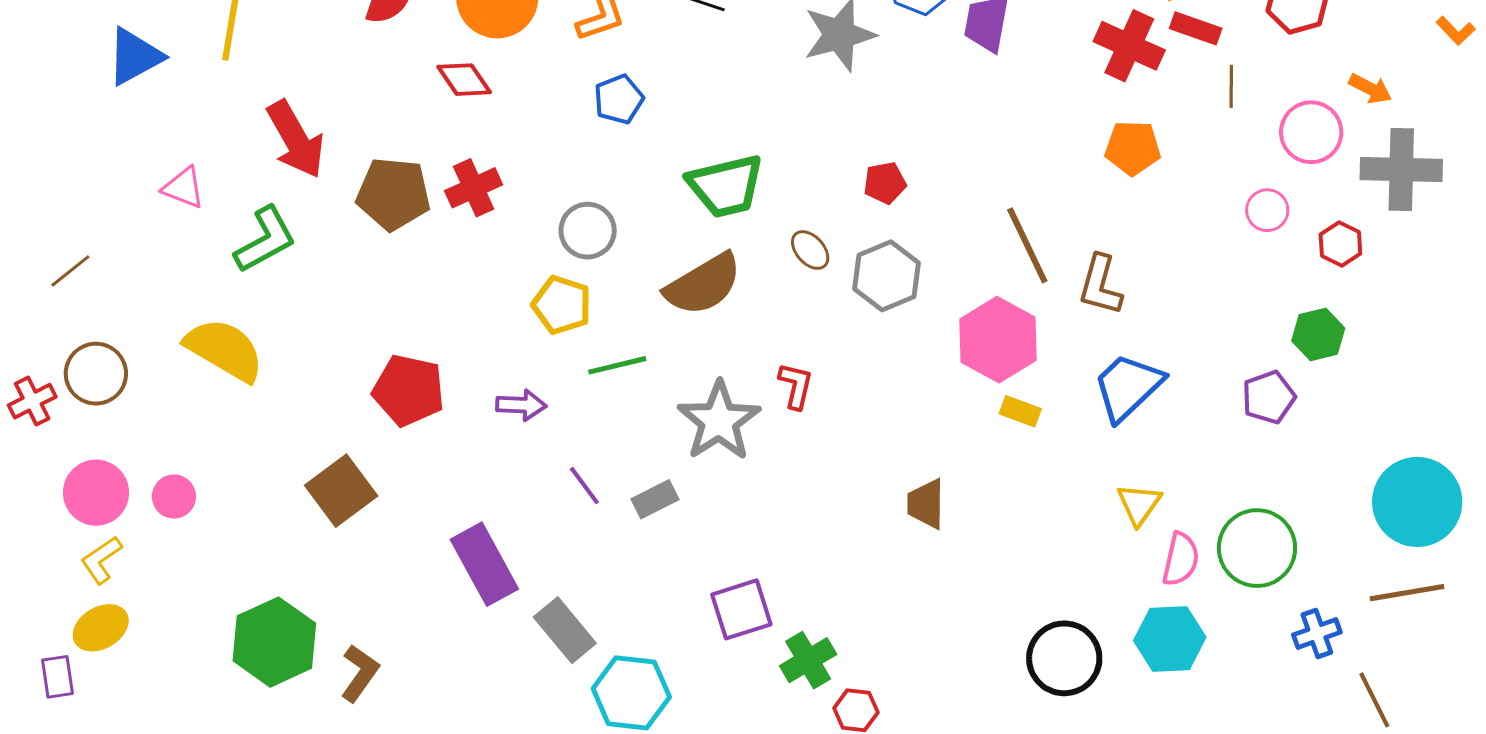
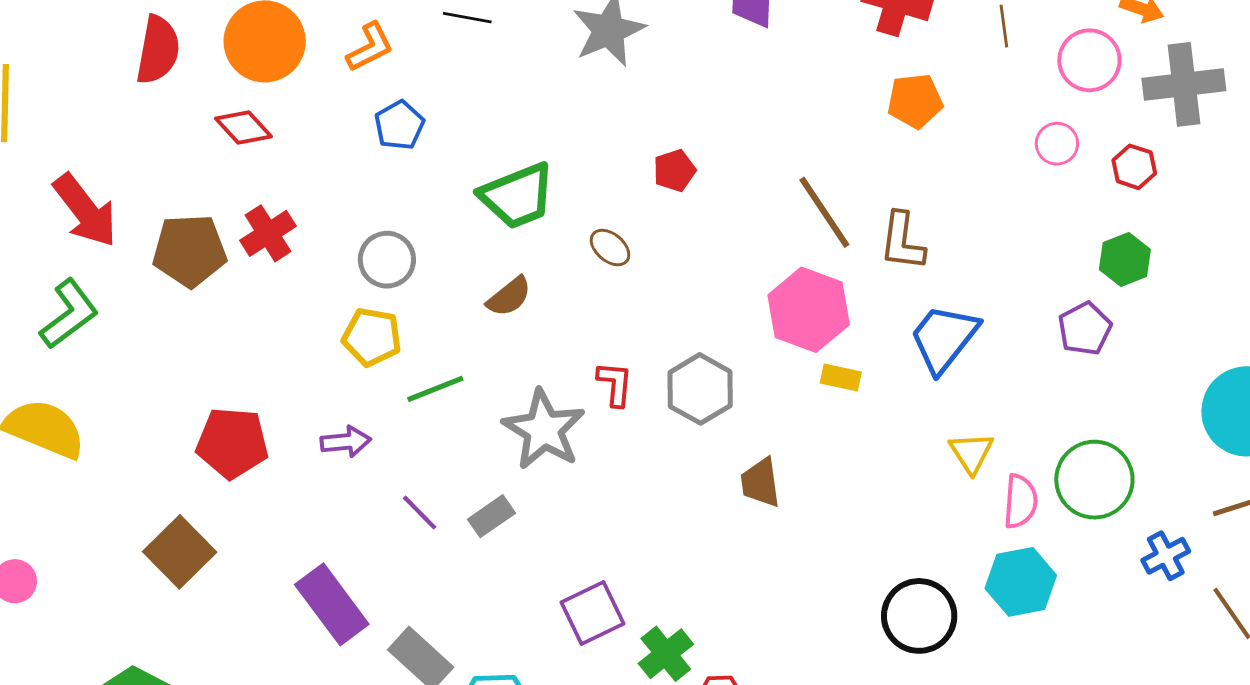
gray hexagon: (887, 276) -> (700, 389), moved
brown semicircle: (703, 284) -> (509, 297), size x0.6

